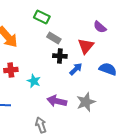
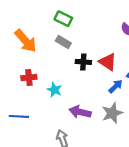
gray rectangle: (54, 38) -> (63, 42), moved
red triangle: (86, 46) -> (108, 62), moved, turned -36
blue arrow: (76, 69) -> (116, 86), moved

